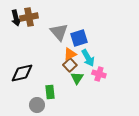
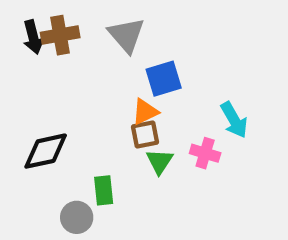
gray triangle: (59, 32) -> (126, 35), moved
cyan arrow: (88, 58) -> (234, 120), moved
brown square: (70, 65) -> (145, 135), turned 32

